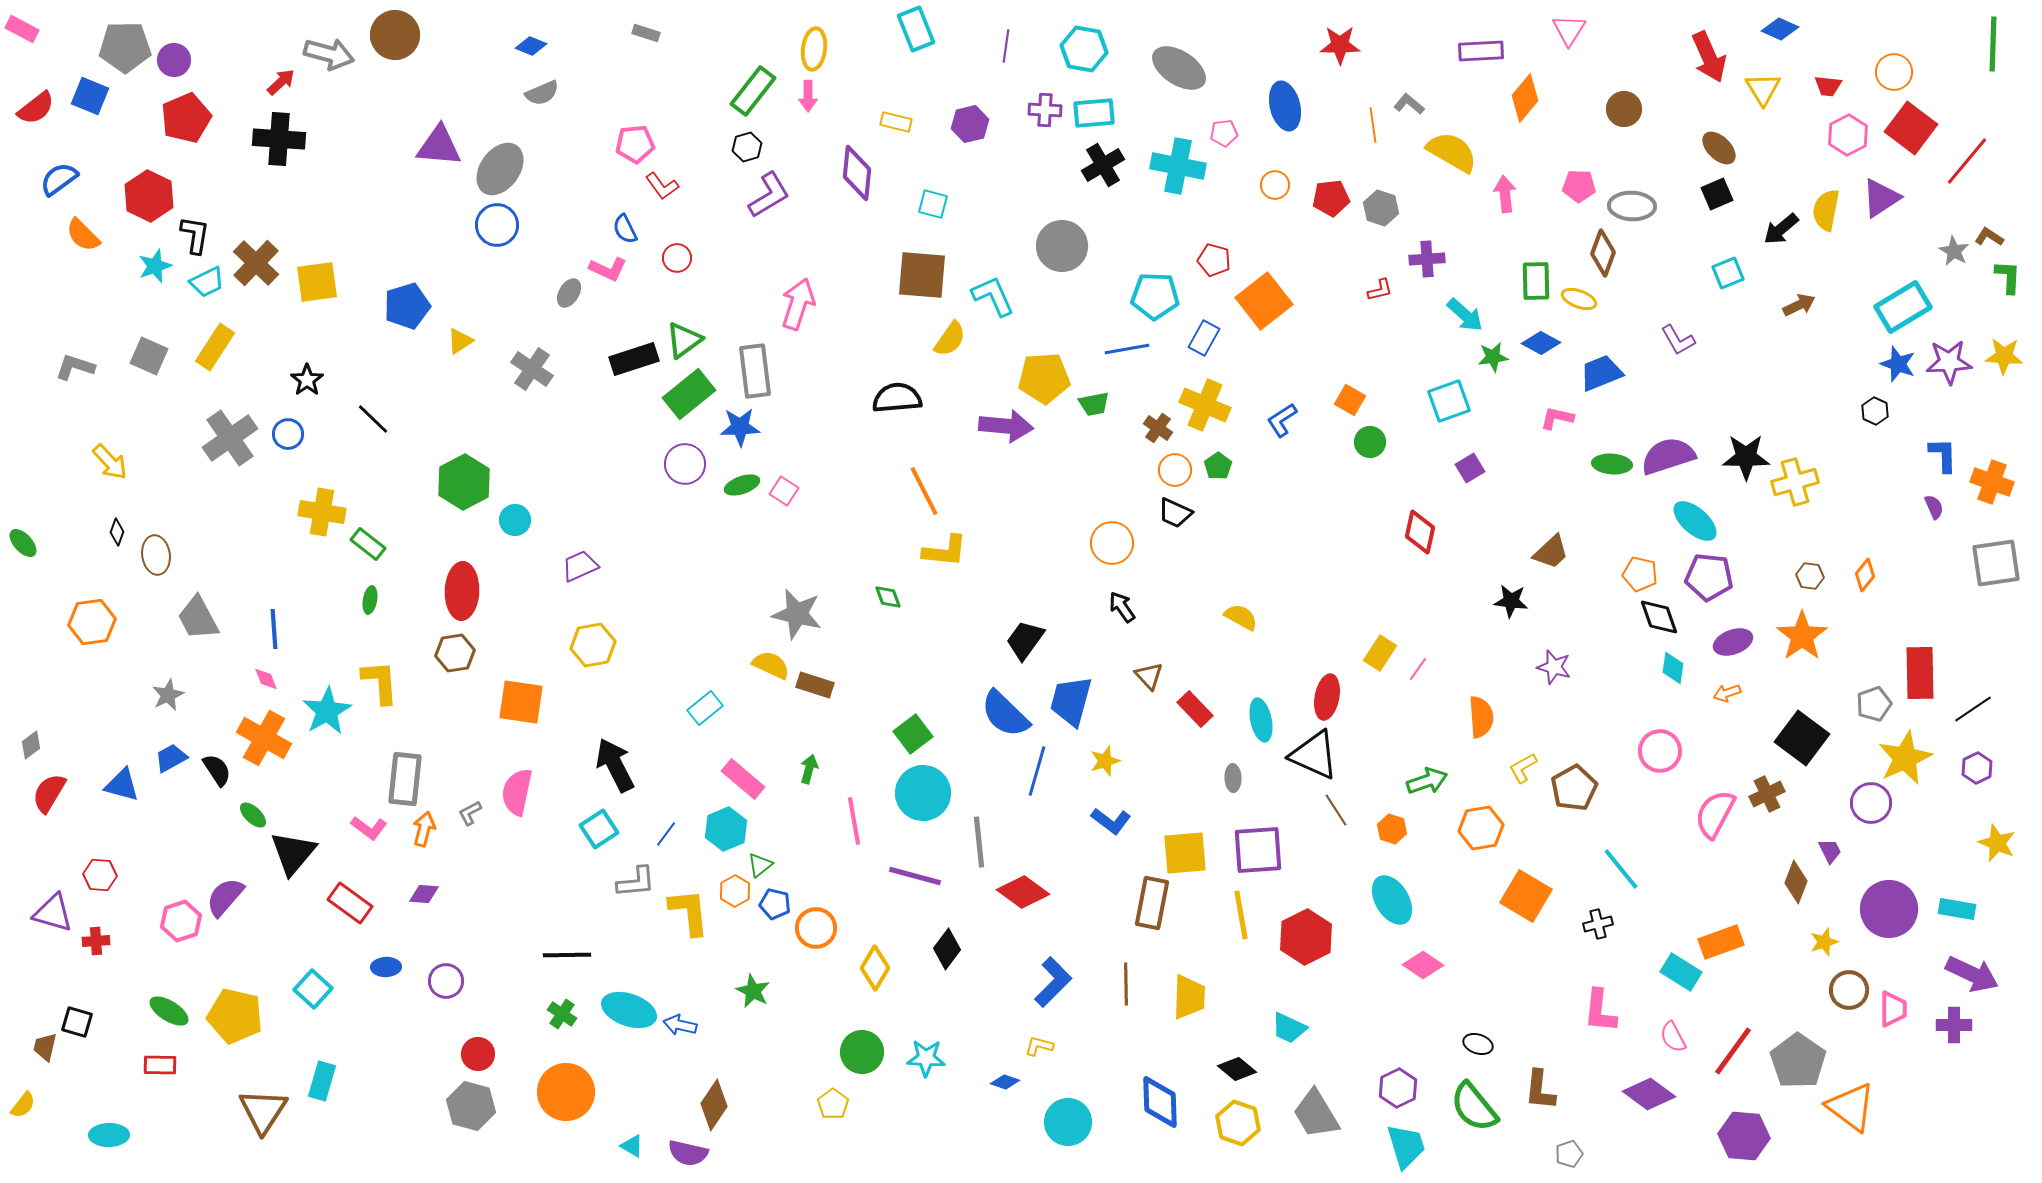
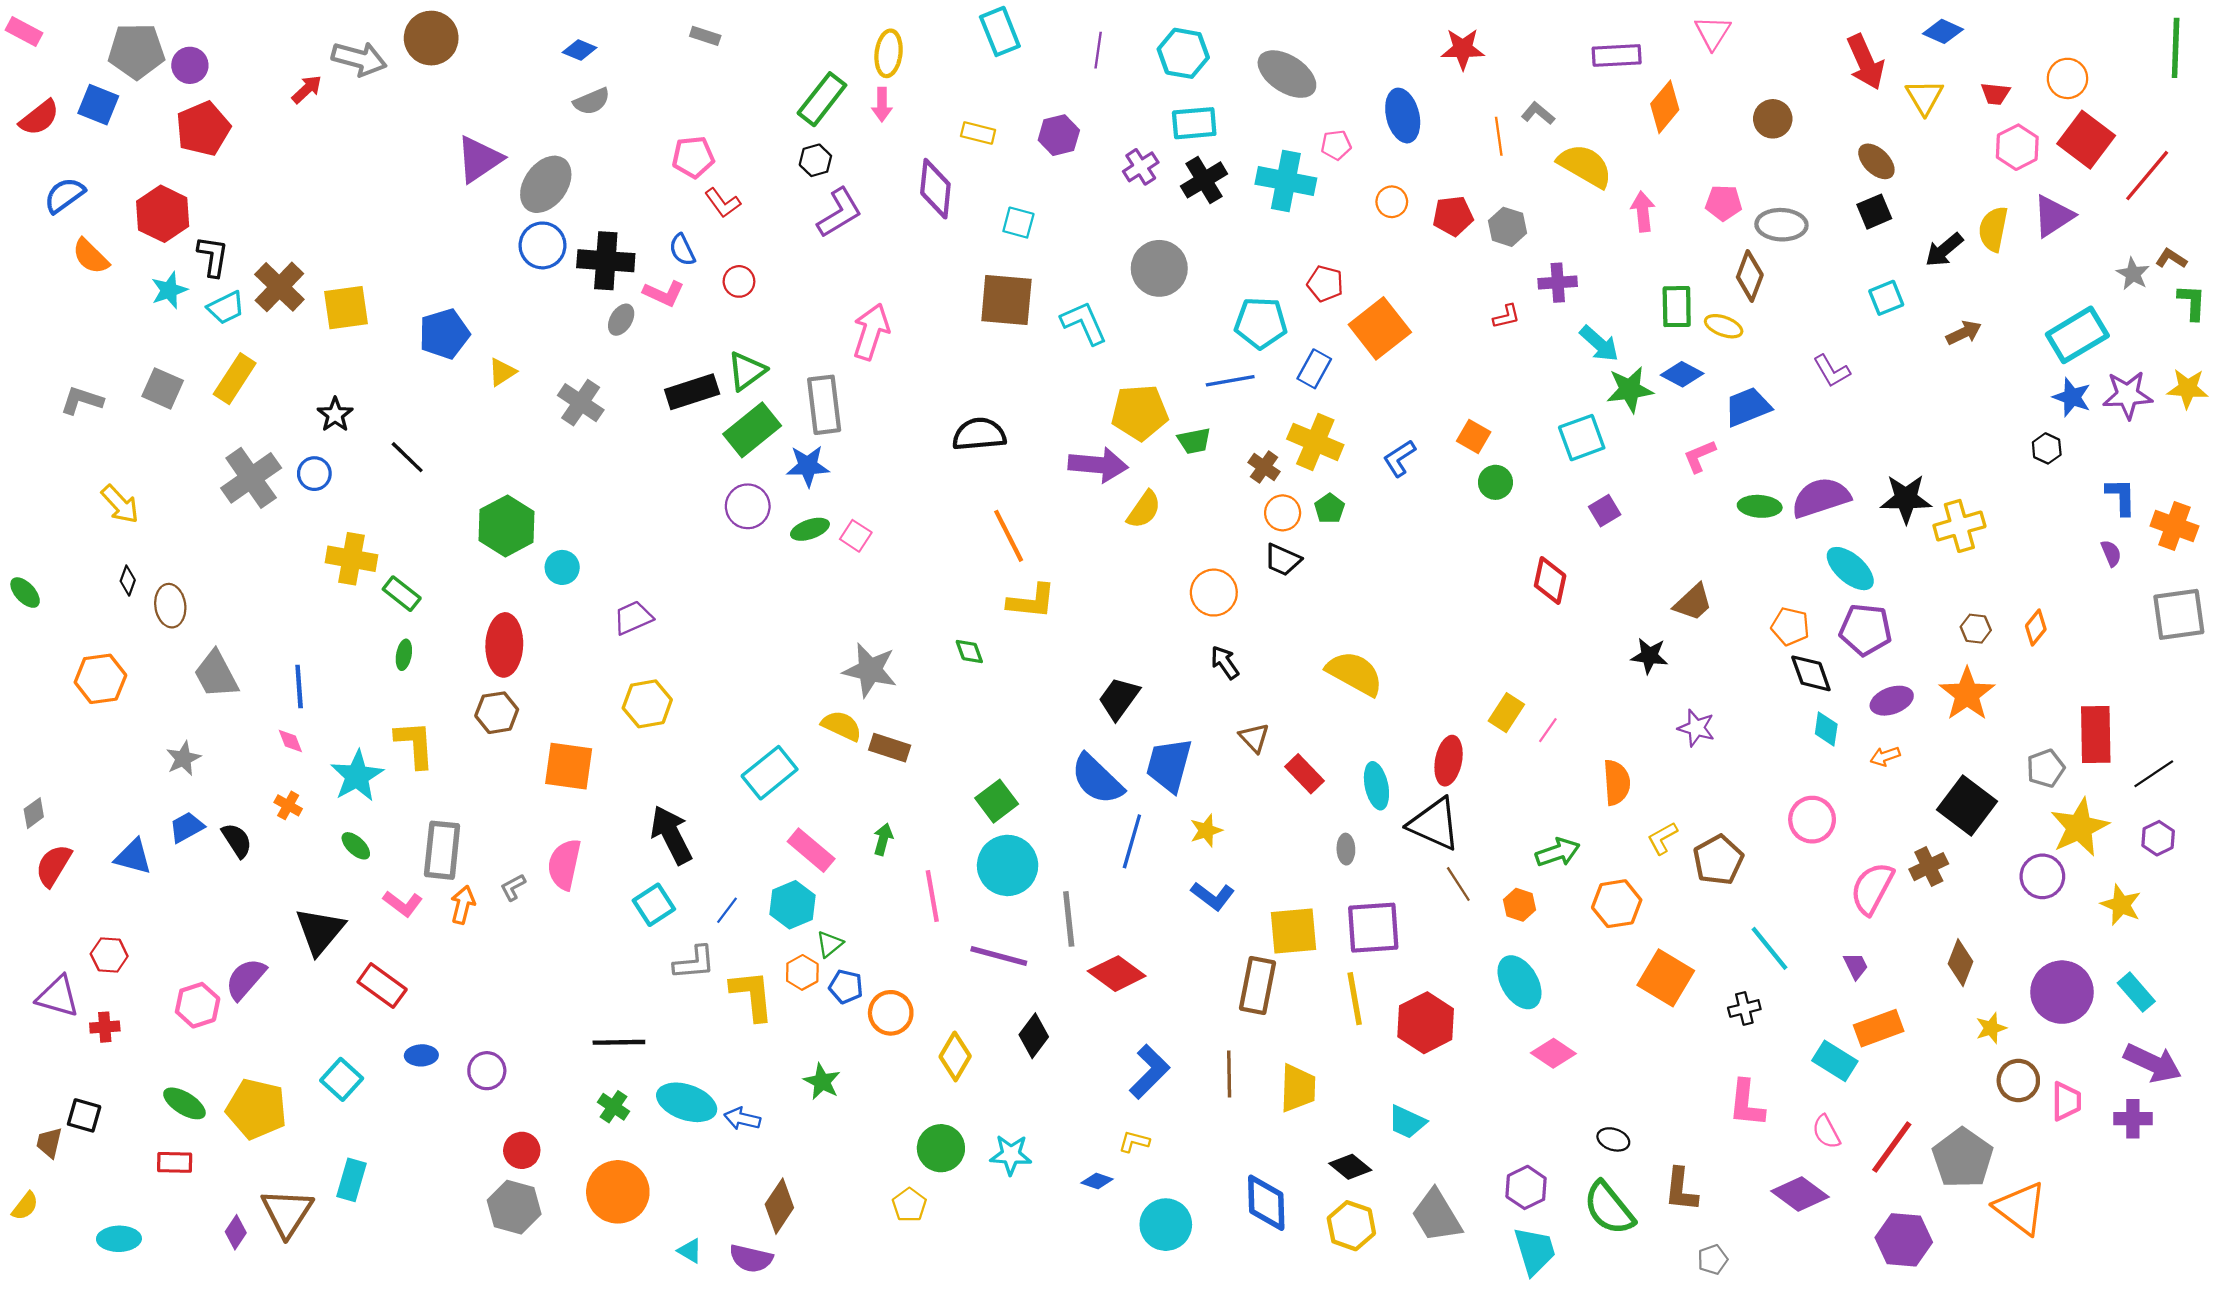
purple cross: (1045, 110) -> (1141, 167), moved, turned -36
black cross: (279, 139) -> (606, 261), moved
purple triangle: (439, 146) -> (479, 159), turned -39
yellow semicircle: (950, 339) -> (1144, 510), moved
green star: (1493, 357) -> (1630, 390), size x1.4
pink L-shape: (1557, 418) -> (1700, 456), turned -36
yellow semicircle: (1241, 617) -> (1355, 673), size x1.6
cyan rectangle: (705, 708) -> (770, 773), size x1.4
orange cross: (264, 738) -> (288, 805), size x0.5
green ellipse: (253, 815) -> (356, 846), moved
yellow star: (1997, 843) -> (2121, 905), moved
purple trapezoid: (1830, 851) -> (1856, 966), moved
purple diamond: (424, 894) -> (236, 1232), moved, turned -60
cyan rectangle: (1957, 909) -> (2136, 992), turned 39

